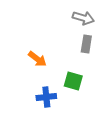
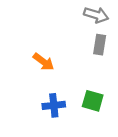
green square: (73, 81) -> (93, 101), moved

